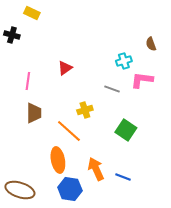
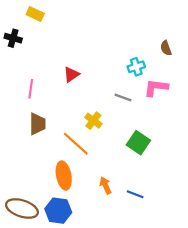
yellow cross: (85, 110) -> (93, 121), turned -35
orange arrow: (96, 169) -> (105, 185), size x0.7
blue hexagon: (70, 189) -> (58, 211), moved

